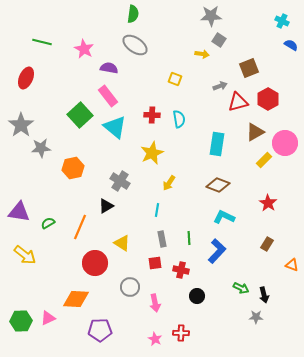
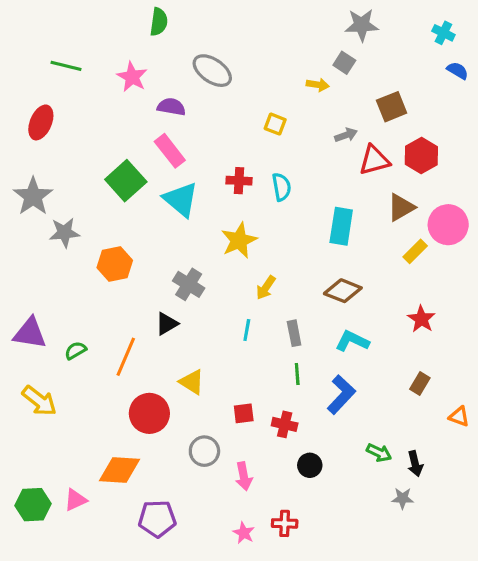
green semicircle: (133, 14) -> (159, 22), moved
gray star: (211, 16) -> (362, 25), moved
gray rectangle: (162, 239) -> (294, 333), moved

